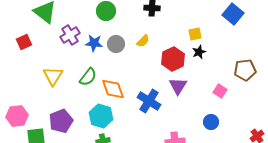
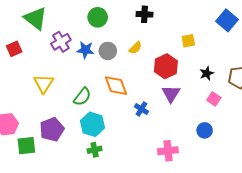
black star: (199, 52) -> (207, 73), moved
green semicircle: (88, 77) -> (82, 97), moved
orange diamond: (113, 89) -> (116, 86), moved
blue cross: (149, 101) -> (141, 109), size x0.6

